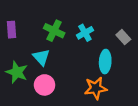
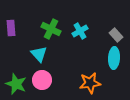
cyan ellipse: (105, 62) -> (114, 58), moved
green star: (17, 72) -> (16, 84), moved

